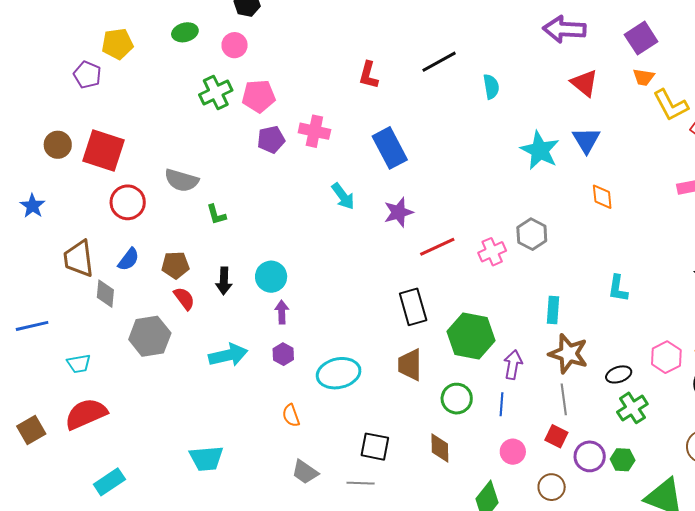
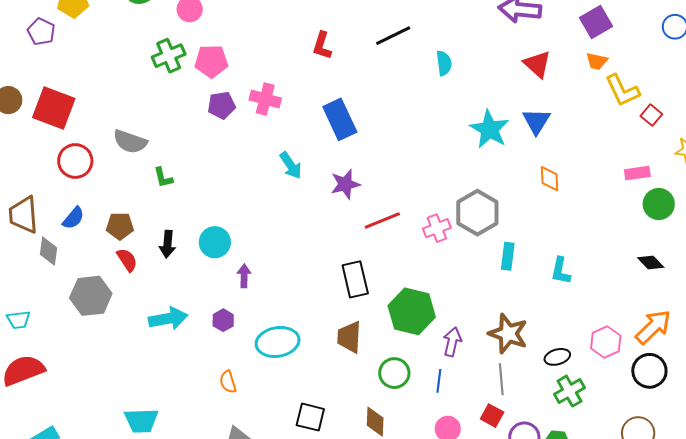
gray hexagon: (532, 234) -> (477, 213), size x1.4
cyan rectangle: (553, 310) -> (508, 256), moved
purple arrow: (282, 312) -> (244, 276), moved

